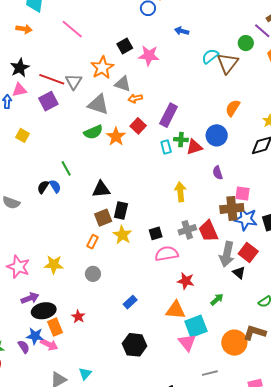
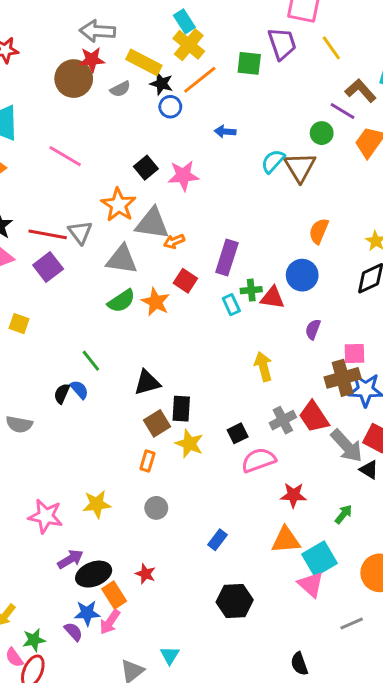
gray triangle: (123, 84) -> (152, 223), size x1.4
red triangle: (194, 147) -> (272, 298), turned 36
purple semicircle: (218, 173) -> (313, 329), turned 48
gray arrow: (227, 254) -> (347, 446), turned -45
pink arrow: (49, 345) -> (110, 622), turned 108

